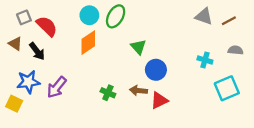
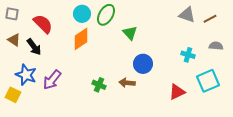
gray square: (24, 17) -> (12, 14), moved, turned 32
green triangle: (138, 47) -> (130, 33), moved
blue star: (28, 82) -> (26, 75), turned 30
red triangle: (159, 100) -> (177, 92), moved

